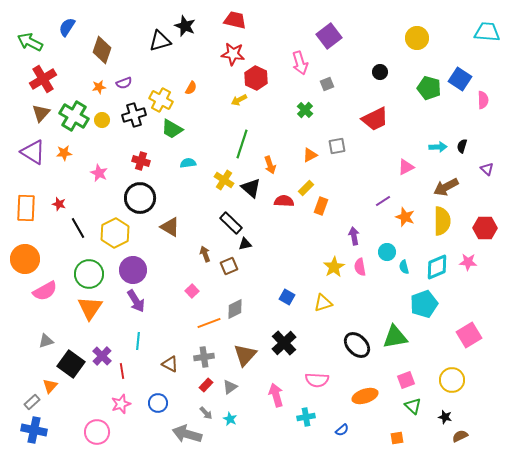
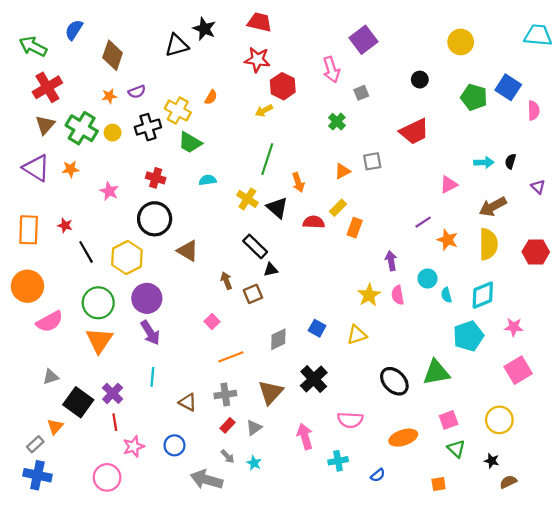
pink star: (468, 262) -> (514, 327), moved
gray diamond: (235, 309) -> (278, 339), moved
red line: (122, 371) -> (115, 422), moved

